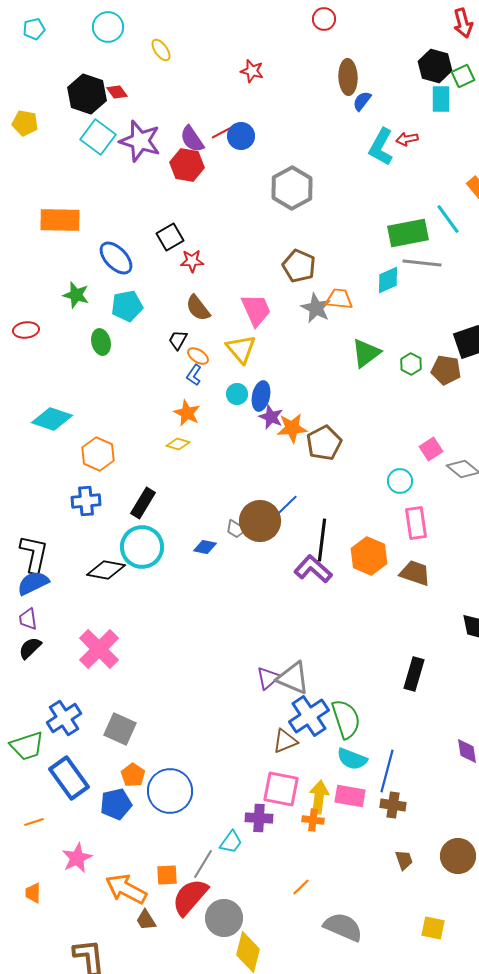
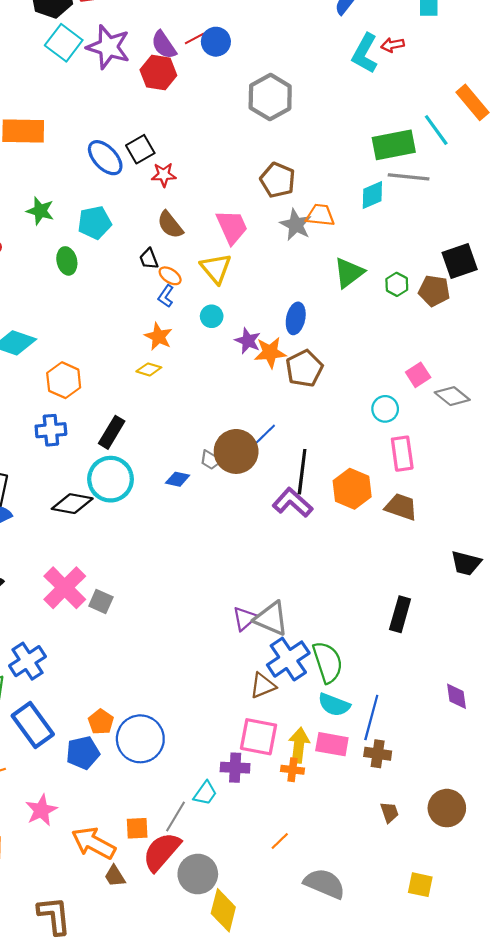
blue ellipse: (116, 258) -> (105, 158), moved
black trapezoid: (178, 340) -> (149, 259), turned -50
blue ellipse: (261, 396) -> (296, 318), moved
gray square: (120, 729) -> (101, 602), moved, size x0.7

